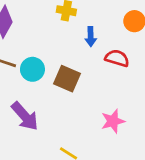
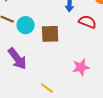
brown square: (67, 79) -> (50, 34), turned -30

